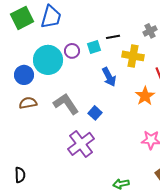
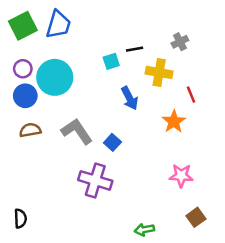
purple circle: (72, 51) -> (23, 69), moved
purple cross: (81, 144) -> (95, 180), turned -36

